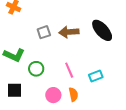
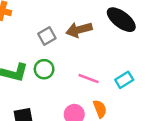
green circle: (36, 69) -> (44, 69), moved
pink line: (69, 70) -> (89, 79), turned -35

